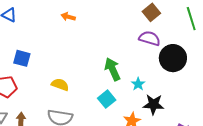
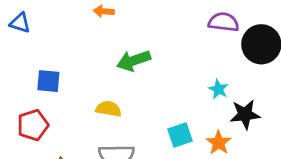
green arrow: (113, 69) -> (134, 61), moved, turned -75
cyan square: (107, 99) -> (180, 135), moved, turned 30

